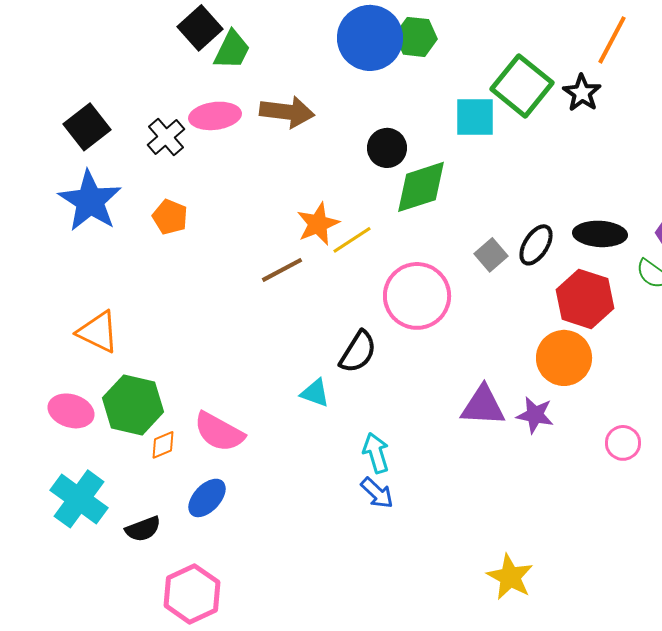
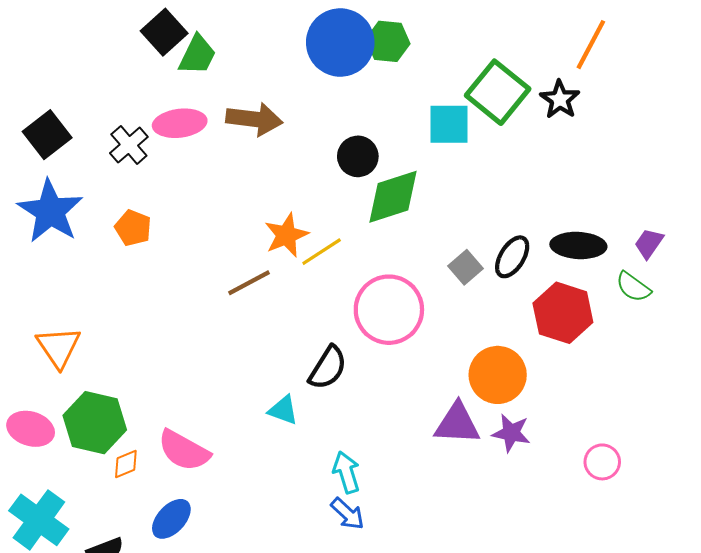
orange triangle: (98, 332) -> (59, 347), turned 30
orange circle: (564, 358) -> (498, 375), moved

